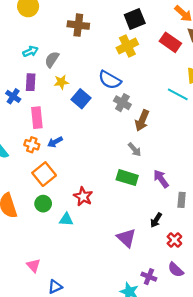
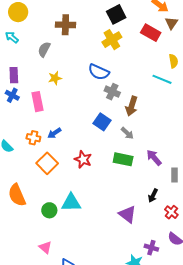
cyan arrow: (30, 51) -> (12, 37), moved, turned -112
gray semicircle: (52, 59) -> (44, 49), moved
purple rectangle: (31, 82) -> (14, 75), moved
blue square: (81, 99) -> (102, 122), moved
pink rectangle: (37, 118) -> (37, 102), moved
red star: (83, 196) -> (83, 159), moved
green circle: (43, 204) -> (49, 210), moved
cyan triangle: (66, 219) -> (71, 203), size x1.5

